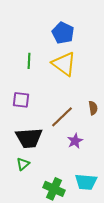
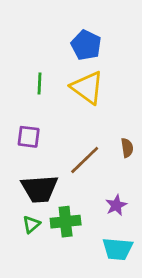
purple star: (75, 141) -> (116, 205), moved
green cross: (54, 189) -> (66, 222), moved, turned -30

